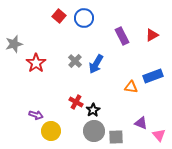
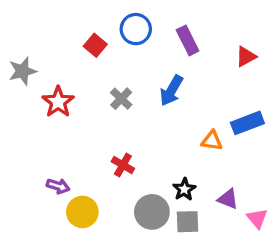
red square: (59, 16) -> (95, 45), moved
purple rectangle: (122, 36) -> (188, 40), moved
blue arrow: (96, 64) -> (171, 91), moved
black star: (93, 110) -> (184, 189), moved

